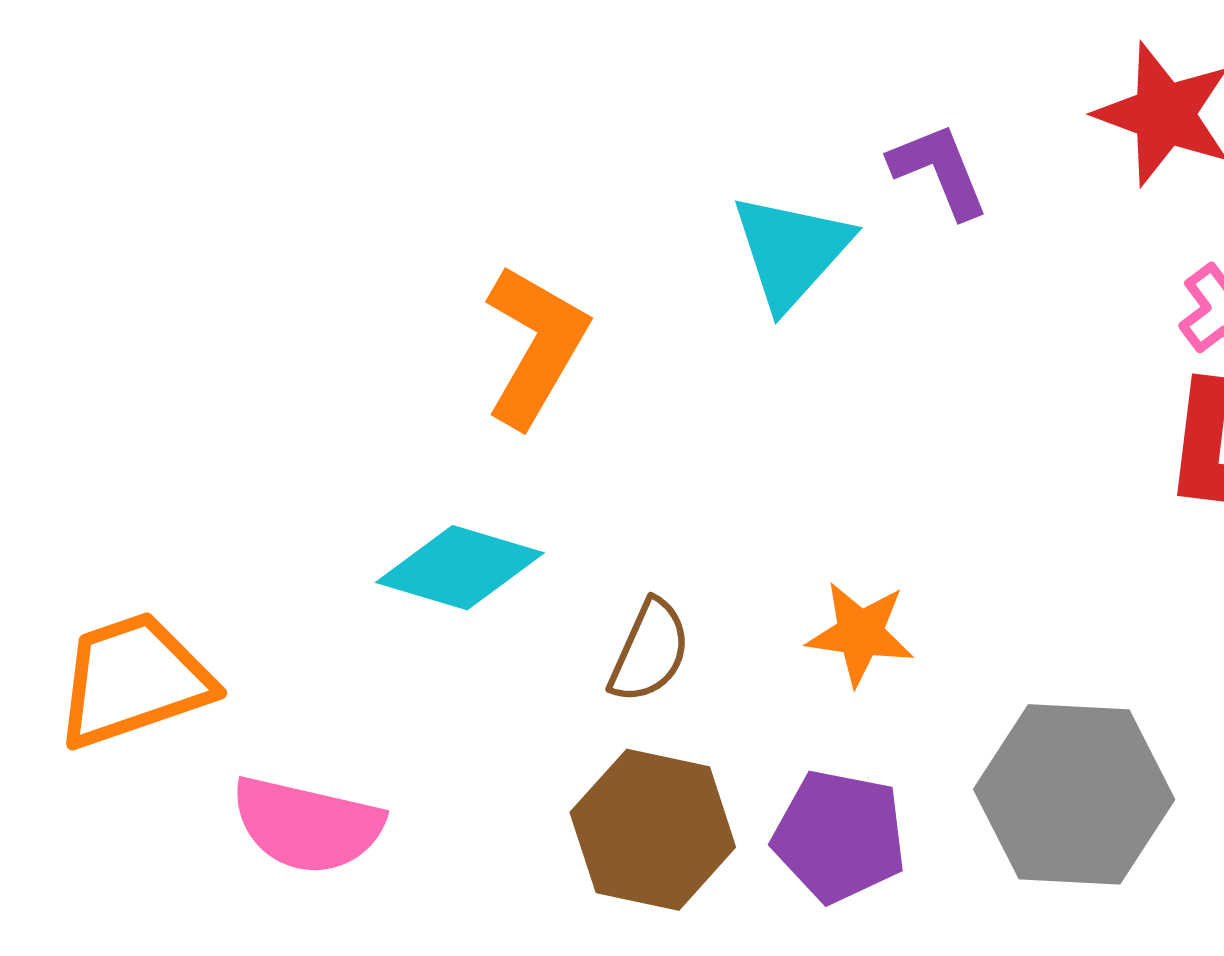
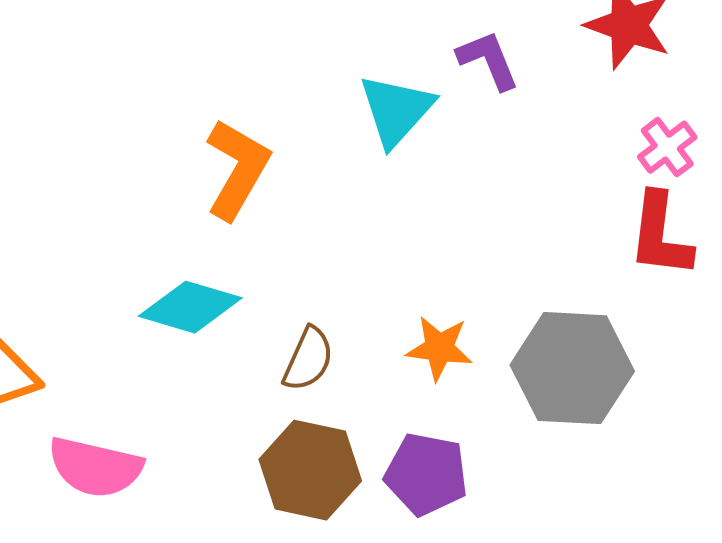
gray hexagon: (1074, 794) -> (572, 368), moved

